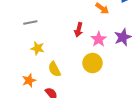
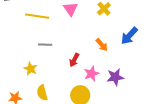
gray line: (30, 22) -> (45, 45), moved

